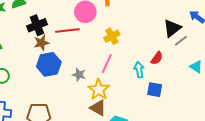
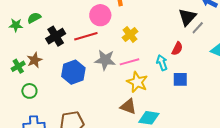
brown star: (41, 43) -> (35, 60), moved
pink line: (107, 63) -> (130, 62), turned 60
gray star: (79, 75) -> (105, 60), moved, size x1.5
yellow star: (99, 90) -> (137, 82), moved

